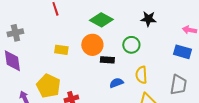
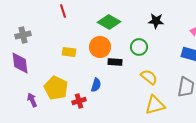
yellow semicircle: (141, 75) -> (149, 77), turned 132
blue semicircle: (116, 83) -> (96, 85), moved, turned 128

